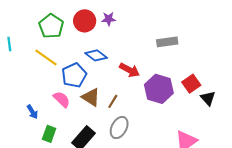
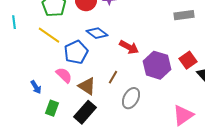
gray rectangle: (167, 42) -> (184, 15), moved
brown triangle: (91, 97) -> (87, 86), moved
gray ellipse: (119, 128) -> (131, 98), moved

